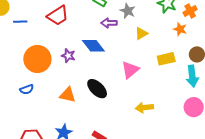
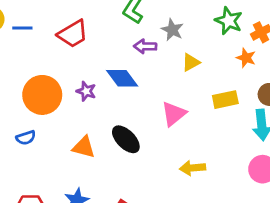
blue line: (20, 22) -> (22, 28), moved

